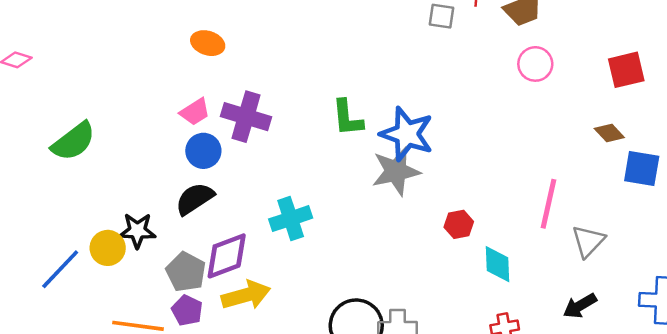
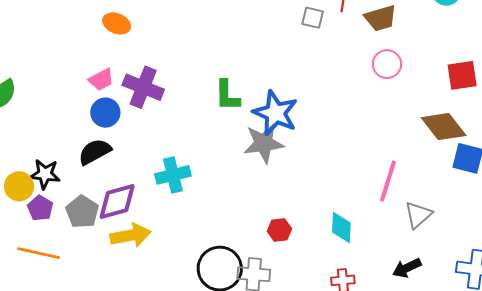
brown diamond: (609, 133) -> (444, 127), size x1.8
red hexagon: (459, 224) -> (279, 230), moved
purple pentagon: (187, 310) -> (40, 208), moved

